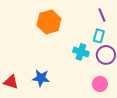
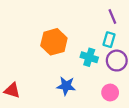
orange hexagon: (49, 22) -> (54, 42), moved
blue star: (41, 78) -> (66, 86), moved

